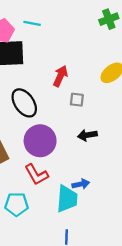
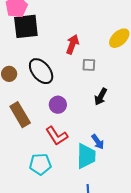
black arrow: (87, 135) -> (101, 97), turned -48
purple circle: (40, 141) -> (58, 105), size x0.6
blue arrow: (81, 184) -> (98, 142), turned 70

